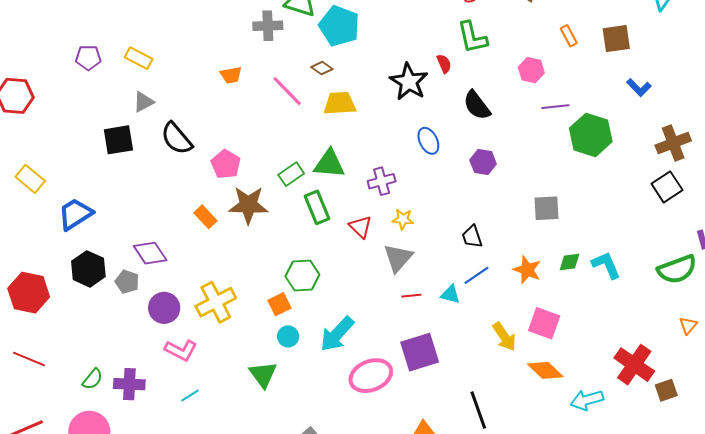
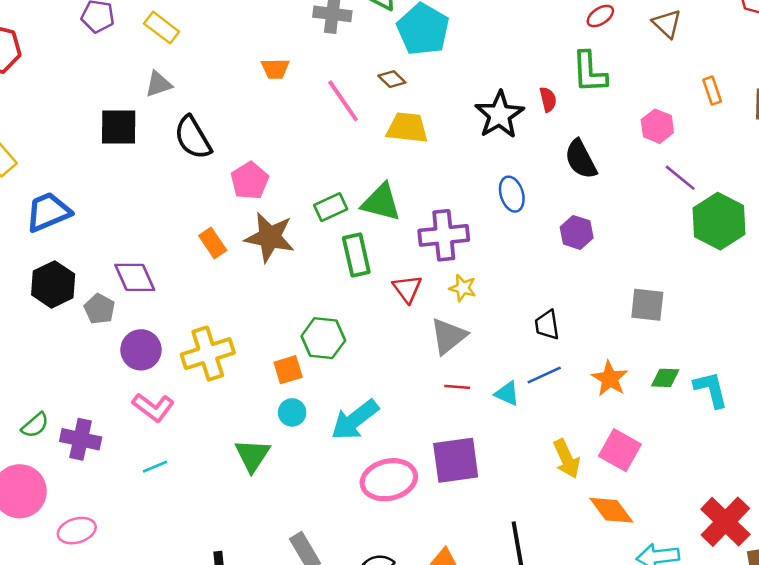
purple line: (555, 107) -> (680, 178), turned 36
purple cross: (382, 181) -> (444, 235), size x1.4

